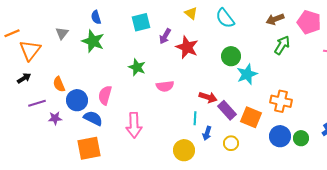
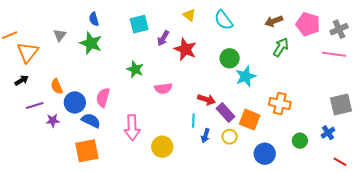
blue circle: (280, 136) -> (265, 154), moved
yellow circle: (231, 143) -> (230, 137), moved
yellow circle: (184, 150) -> (162, 147), moved

